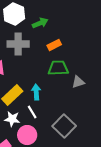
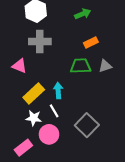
green arrow: (40, 23) -> (83, 14), moved
orange rectangle: (54, 45) -> (91, 42), moved
gray triangle: (78, 82) -> (105, 66), moved

